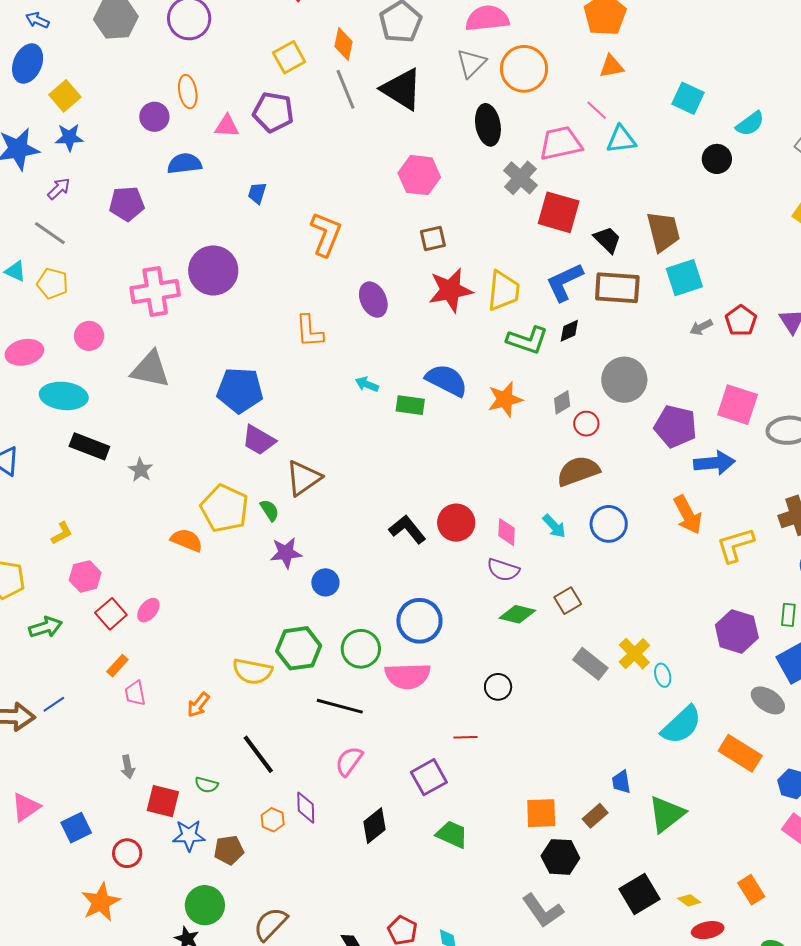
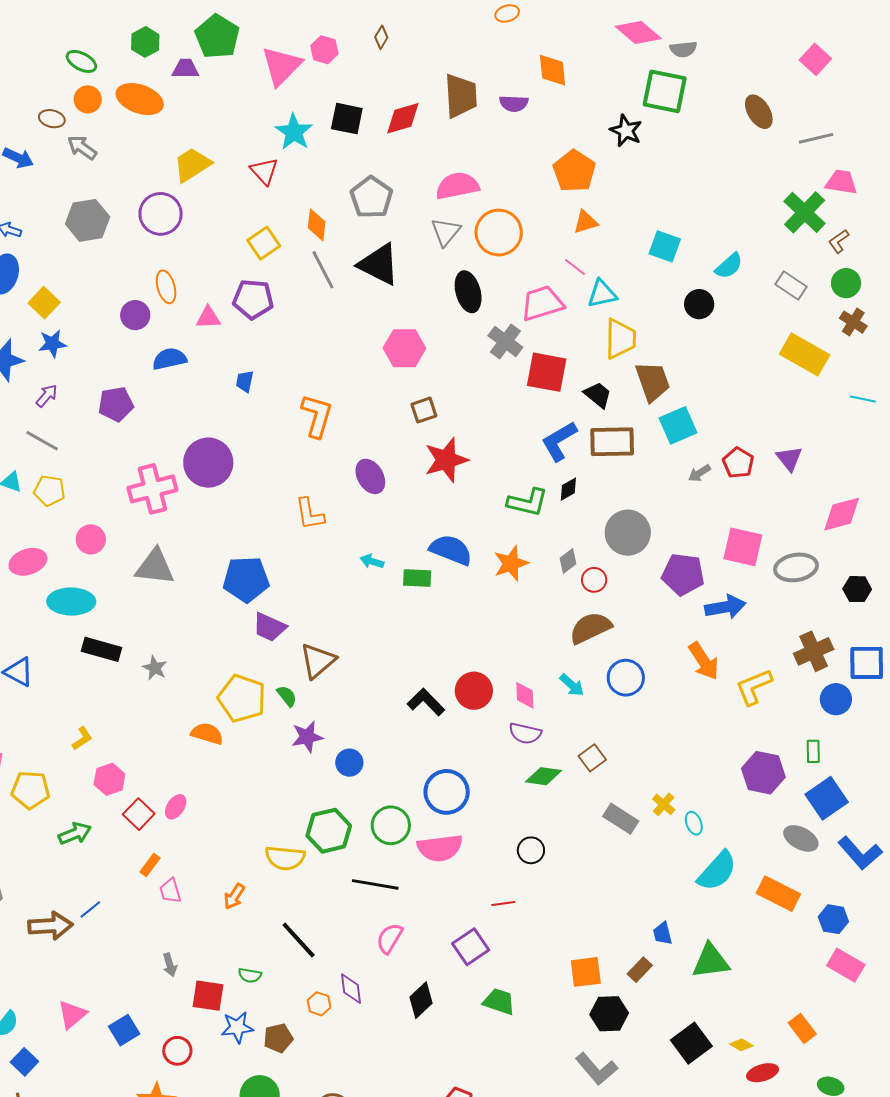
yellow trapezoid: (504, 291) -> (620, 339), moved
yellow cross: (634, 654) -> (664, 804), size x0.7
green triangle: (667, 814) -> (711, 961), turned 36

